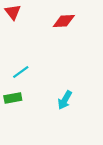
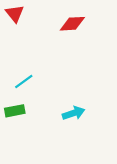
cyan arrow: (65, 100) -> (74, 113), turned -138

